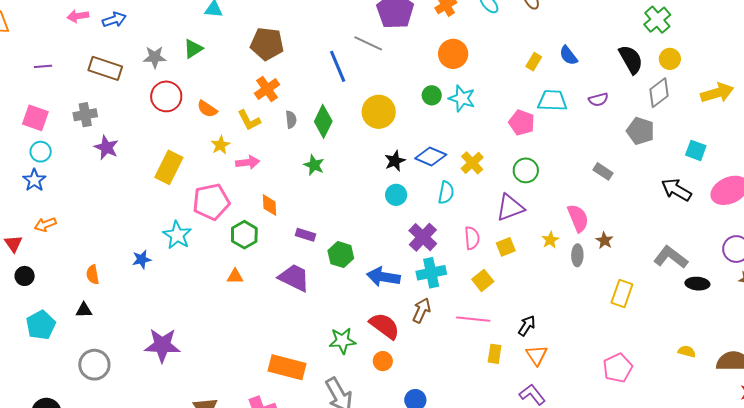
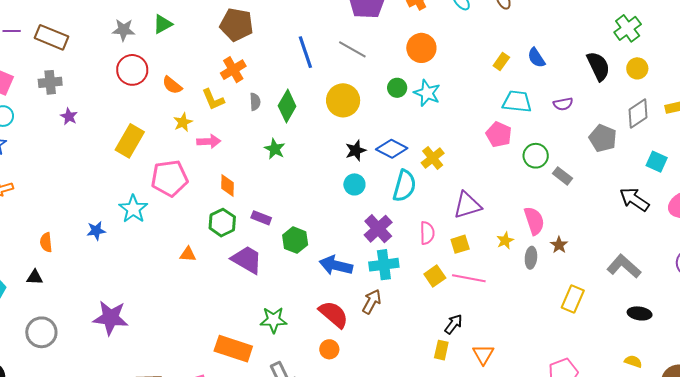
gray line: (368, 43) -> (352, 49), moved
brown rectangle: (105, 68) -> (51, 37), moved
gray diamond: (659, 93) -> (638, 113), moved
pink pentagon: (522, 123) -> (499, 134), moved
purple star: (106, 147) -> (69, 116), size x0.7
green circle: (526, 170) -> (536, 156), moved
cyan semicircle: (446, 193) -> (404, 186), size x1.4
green hexagon: (244, 235) -> (222, 223), moved
black ellipse: (697, 284) -> (640, 313), moved
pink line: (473, 319) -> (469, 278), moved
black arrow: (527, 326) -> (453, 324), moved
green star: (342, 341) -> (274, 320), moved

